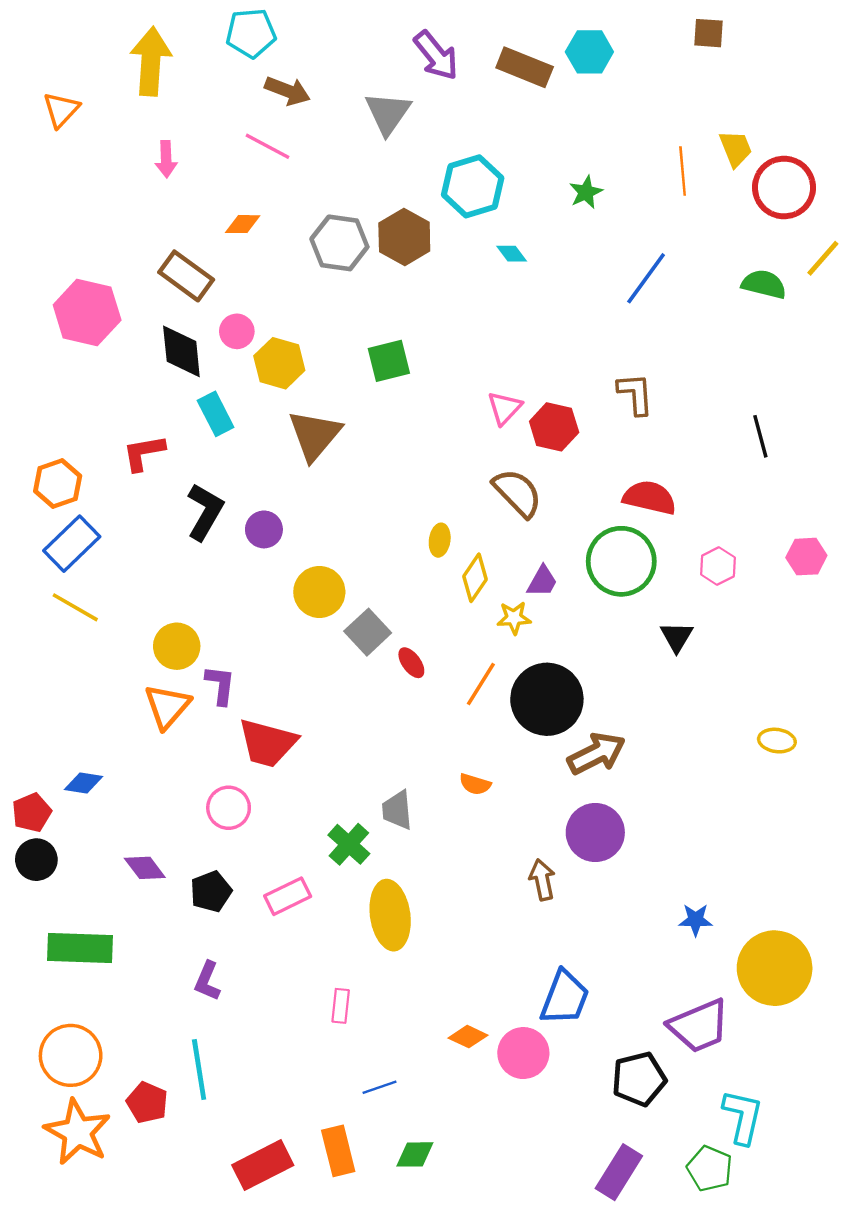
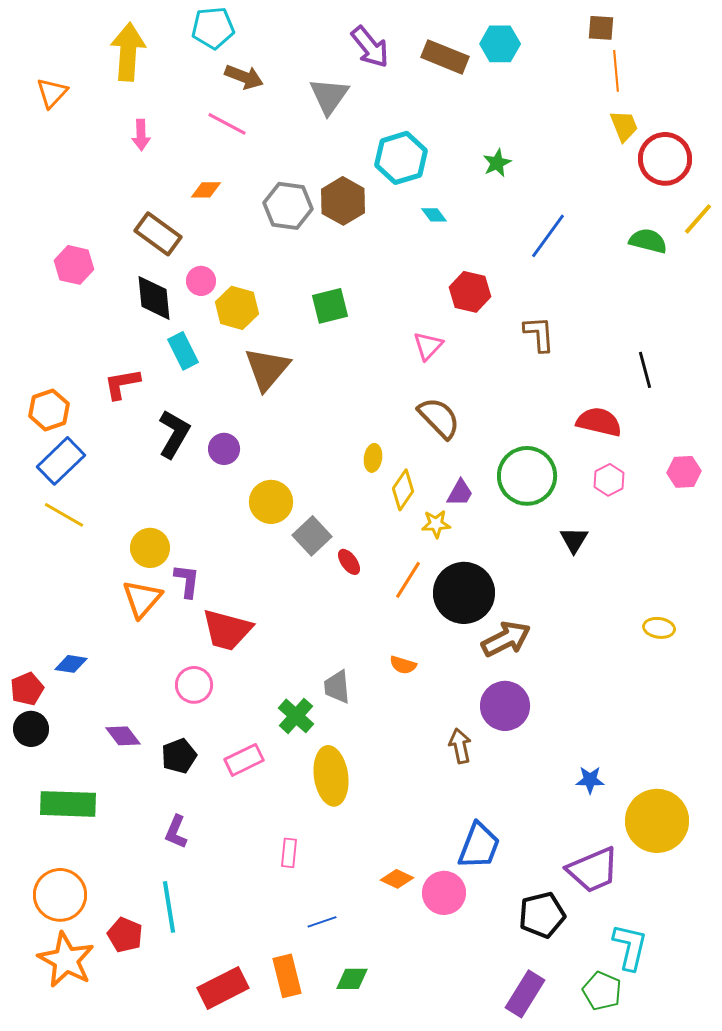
orange line: (683, 171) -> (616, 71), moved
pink hexagon: (87, 312) -> (74, 265), size x0.7
red hexagon: (554, 427) -> (470, 292), moved
red semicircle: (650, 498) -> (599, 422), moved

